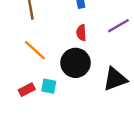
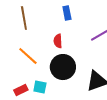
red semicircle: (81, 33) -> (58, 41), moved

